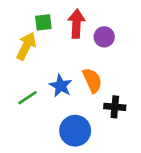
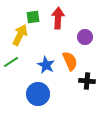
purple circle: (104, 37) -> (85, 37), moved
green line: (28, 98) -> (11, 62), moved
blue circle: (75, 131) -> (38, 94), moved

